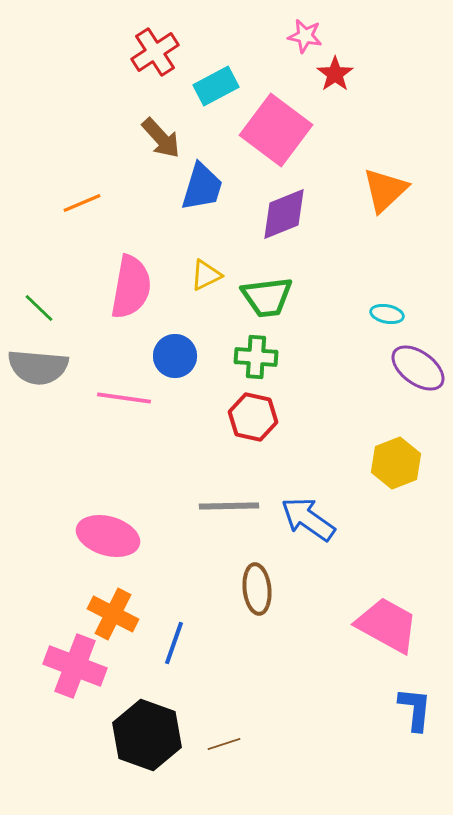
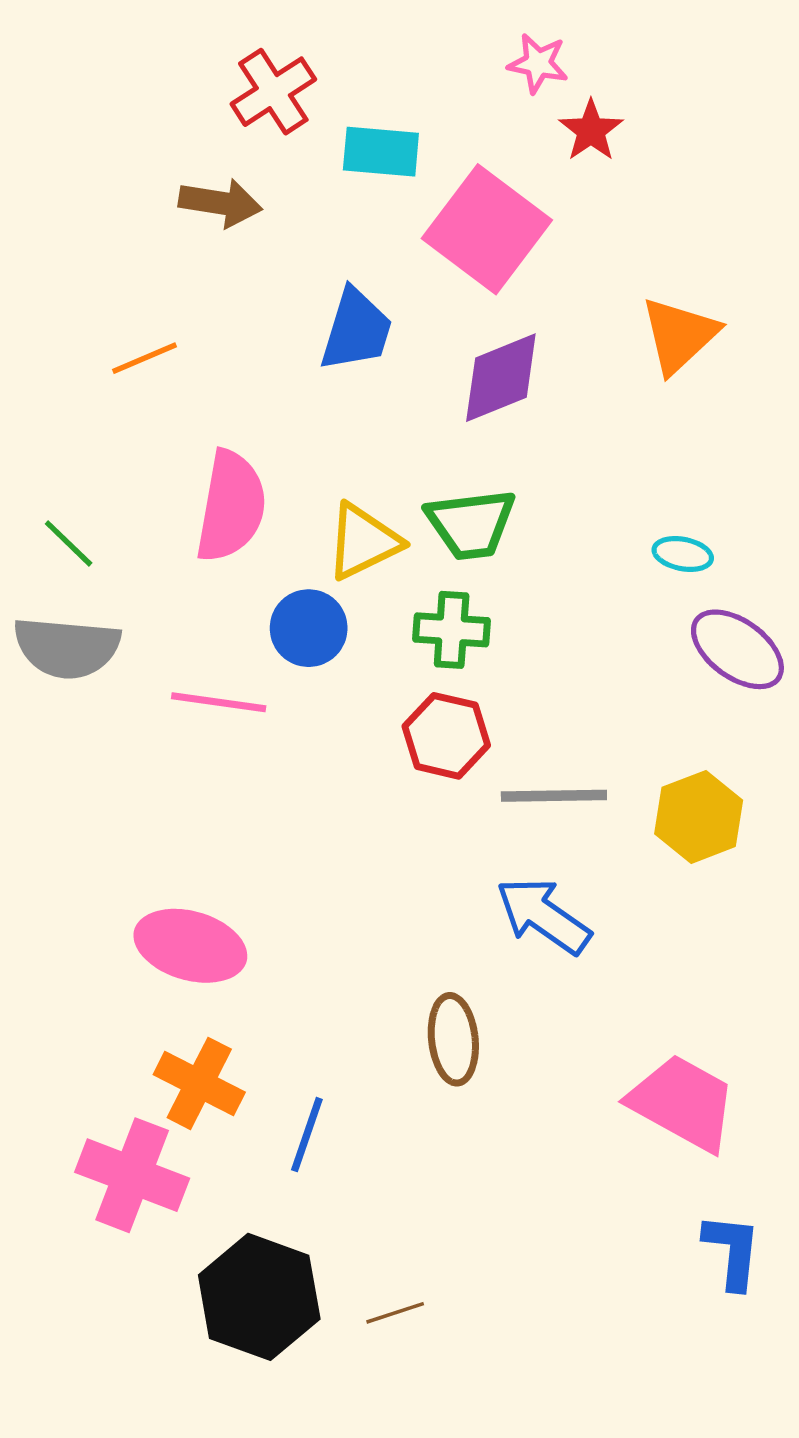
cyan rectangle: (216, 86) -> (381, 152), turned 33
brown arrow: (161, 138) -> (220, 203), moved, turned -39
yellow triangle: (206, 275) -> (363, 542), moved, size x1.4
gray line: (229, 506) -> (554, 796), moved

